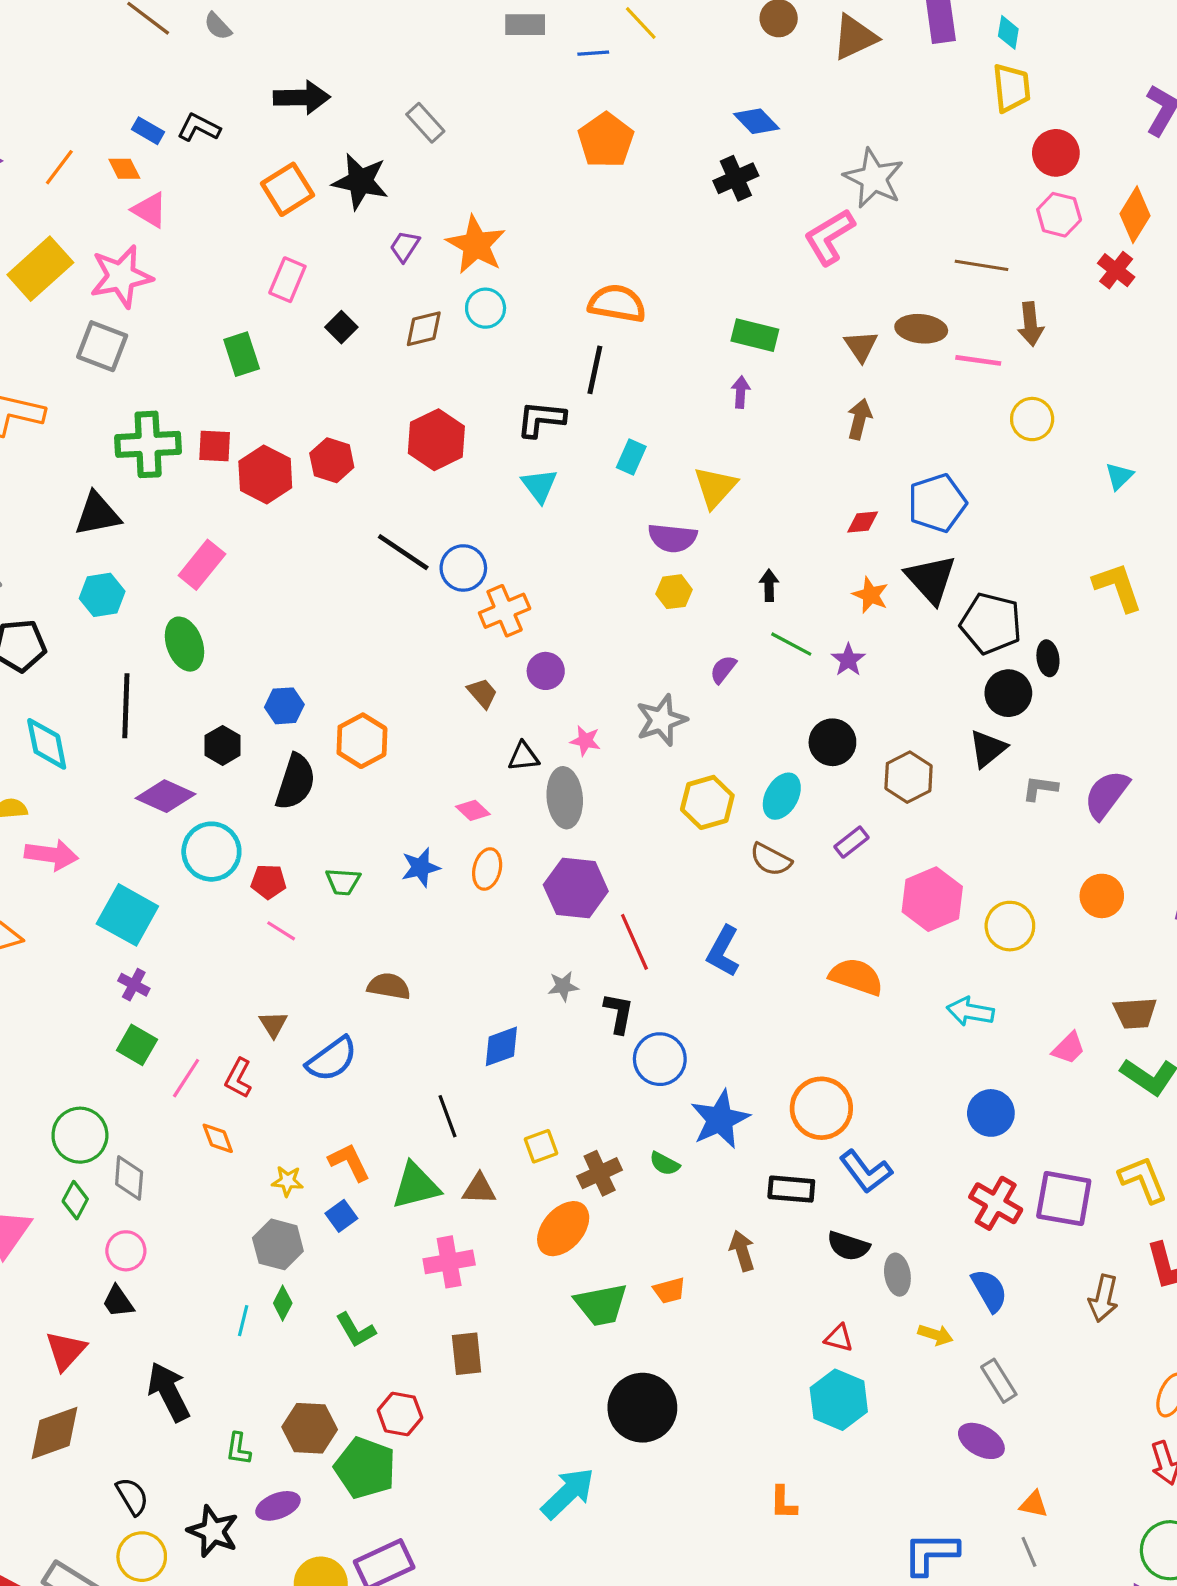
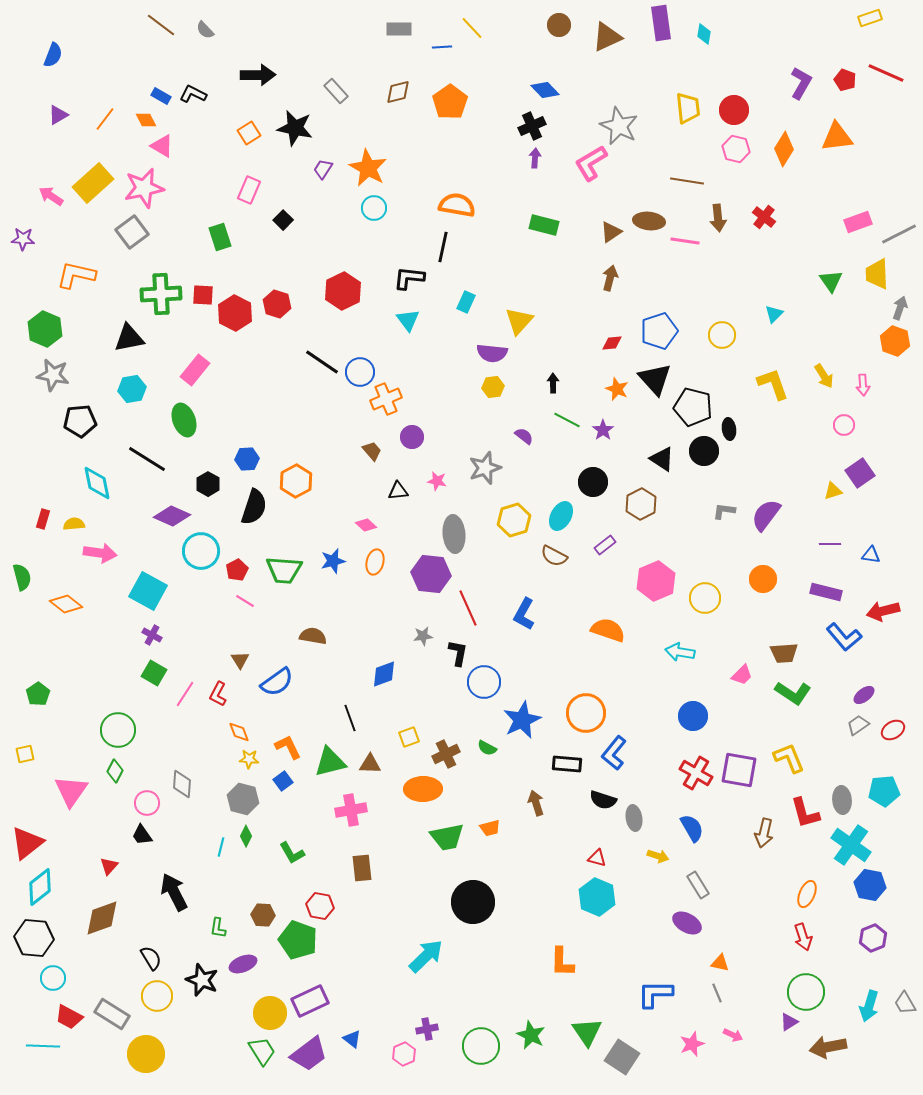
yellow trapezoid: (1012, 88) -> (688, 108), moved
orange square: (287, 189) -> (249, 133), size x0.7
red cross: (1116, 270) -> (764, 217), moved
brown diamond: (424, 329) -> (398, 92), moved
gray square: (102, 346) -> (132, 232), turned 32
brown triangle: (861, 346) -> (611, 232), turned 30
purple arrow: (741, 392) -> (535, 158), moved
yellow circle: (1032, 419) -> (722, 335), moved
purple semicircle: (723, 669) -> (524, 436), turned 90
black line: (126, 706) -> (147, 459), turned -60
black triangle: (988, 749) -> (662, 459), moved, turned -48
gray ellipse: (565, 798) -> (454, 534), moved
red pentagon: (268, 882) -> (237, 570), turned -30
green trapezoid: (343, 882) -> (284, 570), size x1.6
orange diamond: (218, 1138) -> (239, 732), moved
blue L-shape: (866, 1172) -> (614, 753), turned 76
gray diamond: (129, 1178) -> (182, 784), moved
orange ellipse: (563, 1229) -> (423, 789), turned 48
red triangle: (66, 1351) -> (109, 866), size x0.7
brown hexagon: (310, 1428) -> (263, 915), size x0.7
orange L-shape: (783, 1503) -> (562, 962), size x1.4

